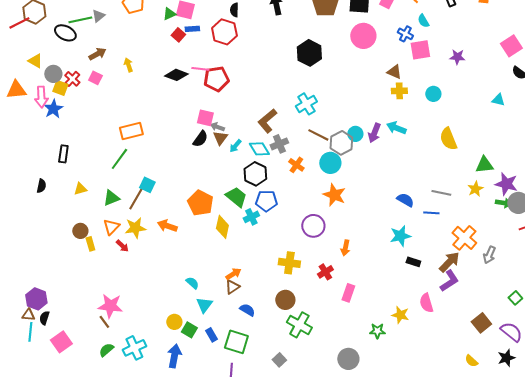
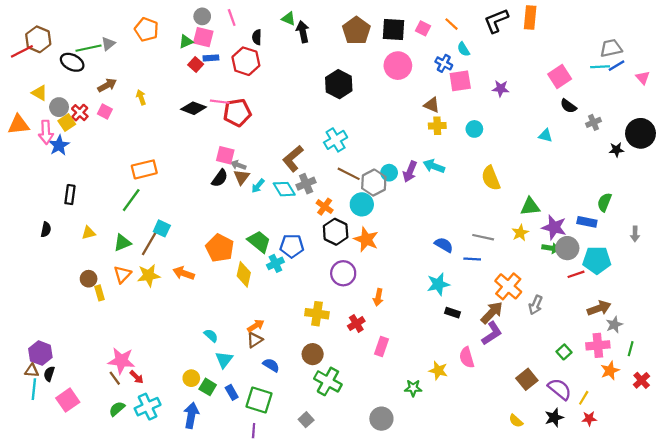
yellow square: (60, 88) -> (67, 122), turned 35
black hexagon: (255, 174) -> (336, 232), moved
red arrow: (122, 246) -> (137, 377), moved

